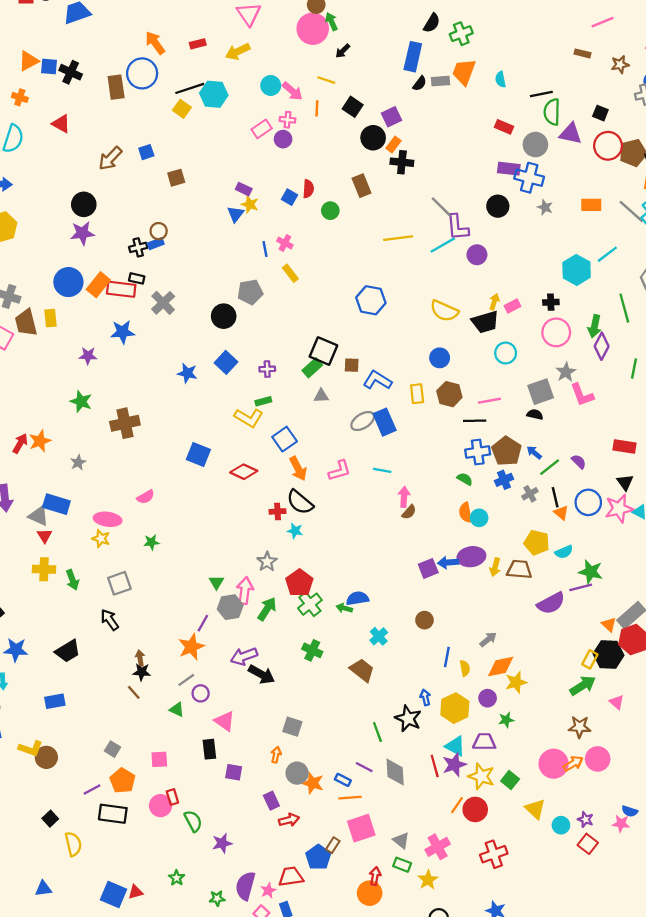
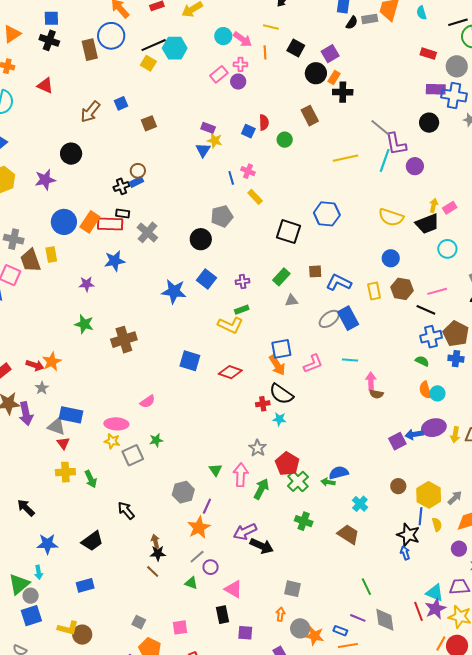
blue square: (49, 67) -> (51, 18), moved
purple star: (82, 233) -> (45, 180), moved
cyan line: (443, 245) -> (385, 160), turned -35
black square: (323, 351) -> (289, 232), moved
blue star: (187, 373) -> (174, 291), size x1.4
black line: (475, 421) -> (426, 310), turned 30
blue square: (285, 439) -> (281, 349), moved, turned 30
red arrow: (20, 443) -> (35, 365), turned 84
gray star: (78, 462) -> (42, 388), moved
blue cross: (504, 480) -> (456, 359), turned 35
brown semicircle: (409, 512) -> (376, 394), turned 64
gray square: (119, 583) -> (133, 455), moved
gray hexagon: (230, 607) -> (183, 492), moved
yellow hexagon: (455, 708) -> (429, 495), moved
black star: (408, 719) -> (408, 535), moved

